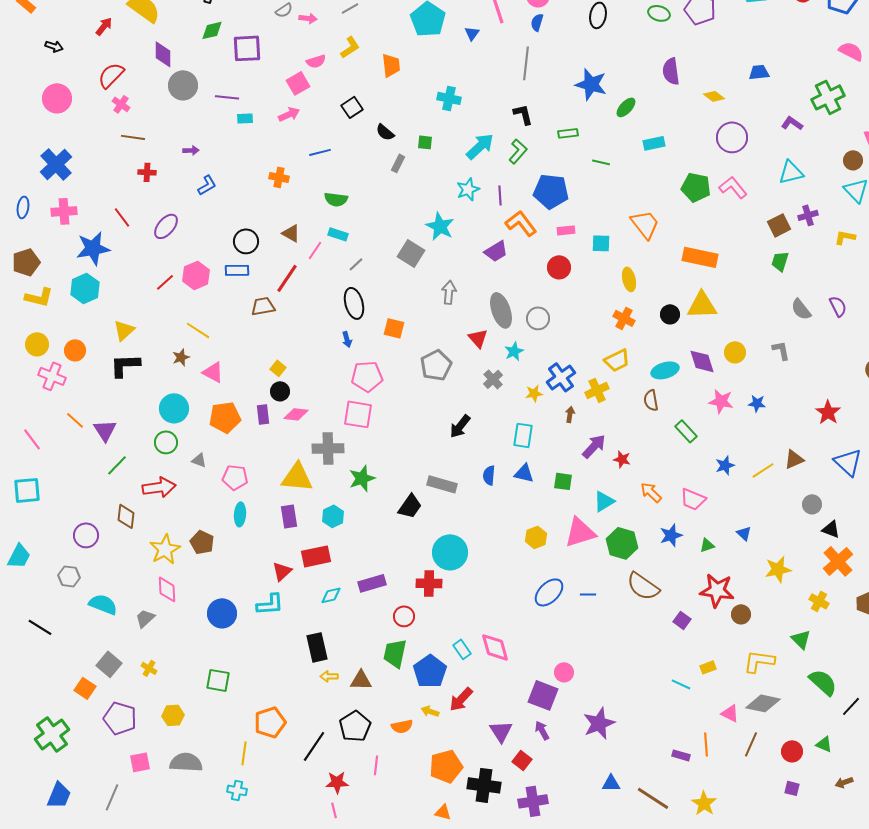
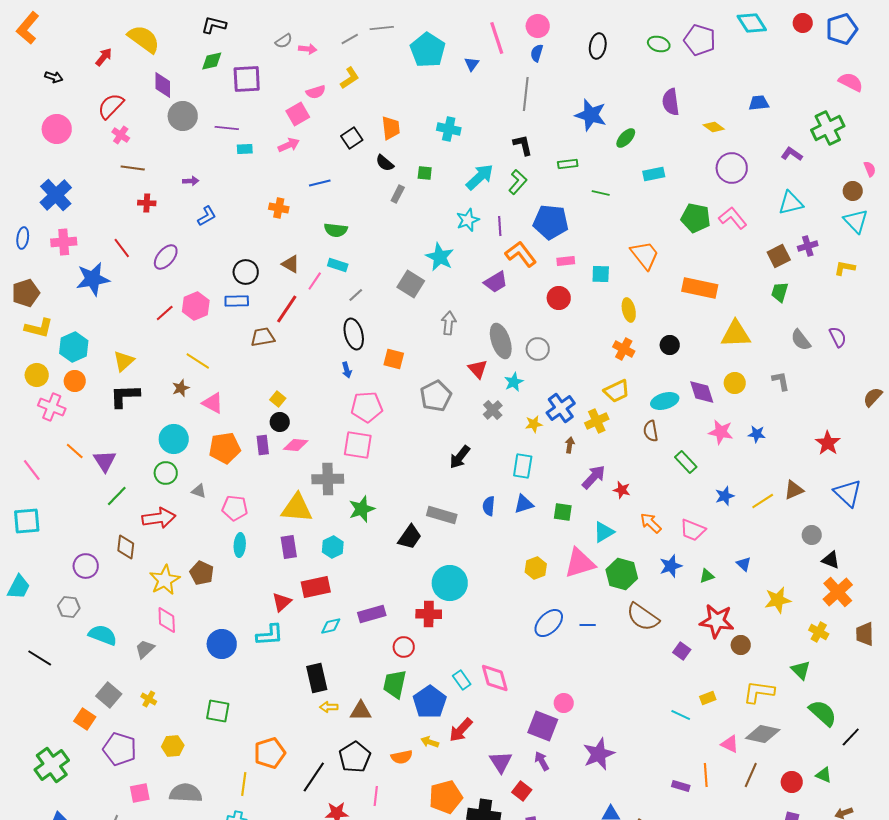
orange trapezoid: (391, 65) -> (391, 128), moved
cyan hexagon: (85, 288) -> (74, 347), moved
yellow triangle: (702, 305) -> (736, 334), moved
blue triangle: (524, 473) -> (524, 504), turned -30

